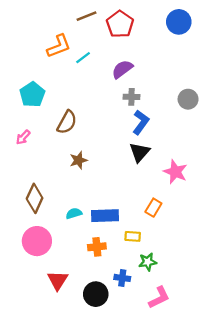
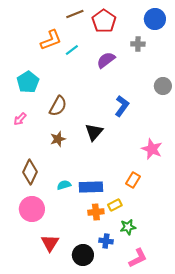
gray cross: (131, 97) -> (138, 44), moved
black triangle: (140, 152) -> (94, 132), moved
brown star: (78, 160) -> (58, 139), moved
yellow rectangle: (133, 236) -> (115, 205), turned -32
orange cross: (97, 247) -> (96, 212), moved

